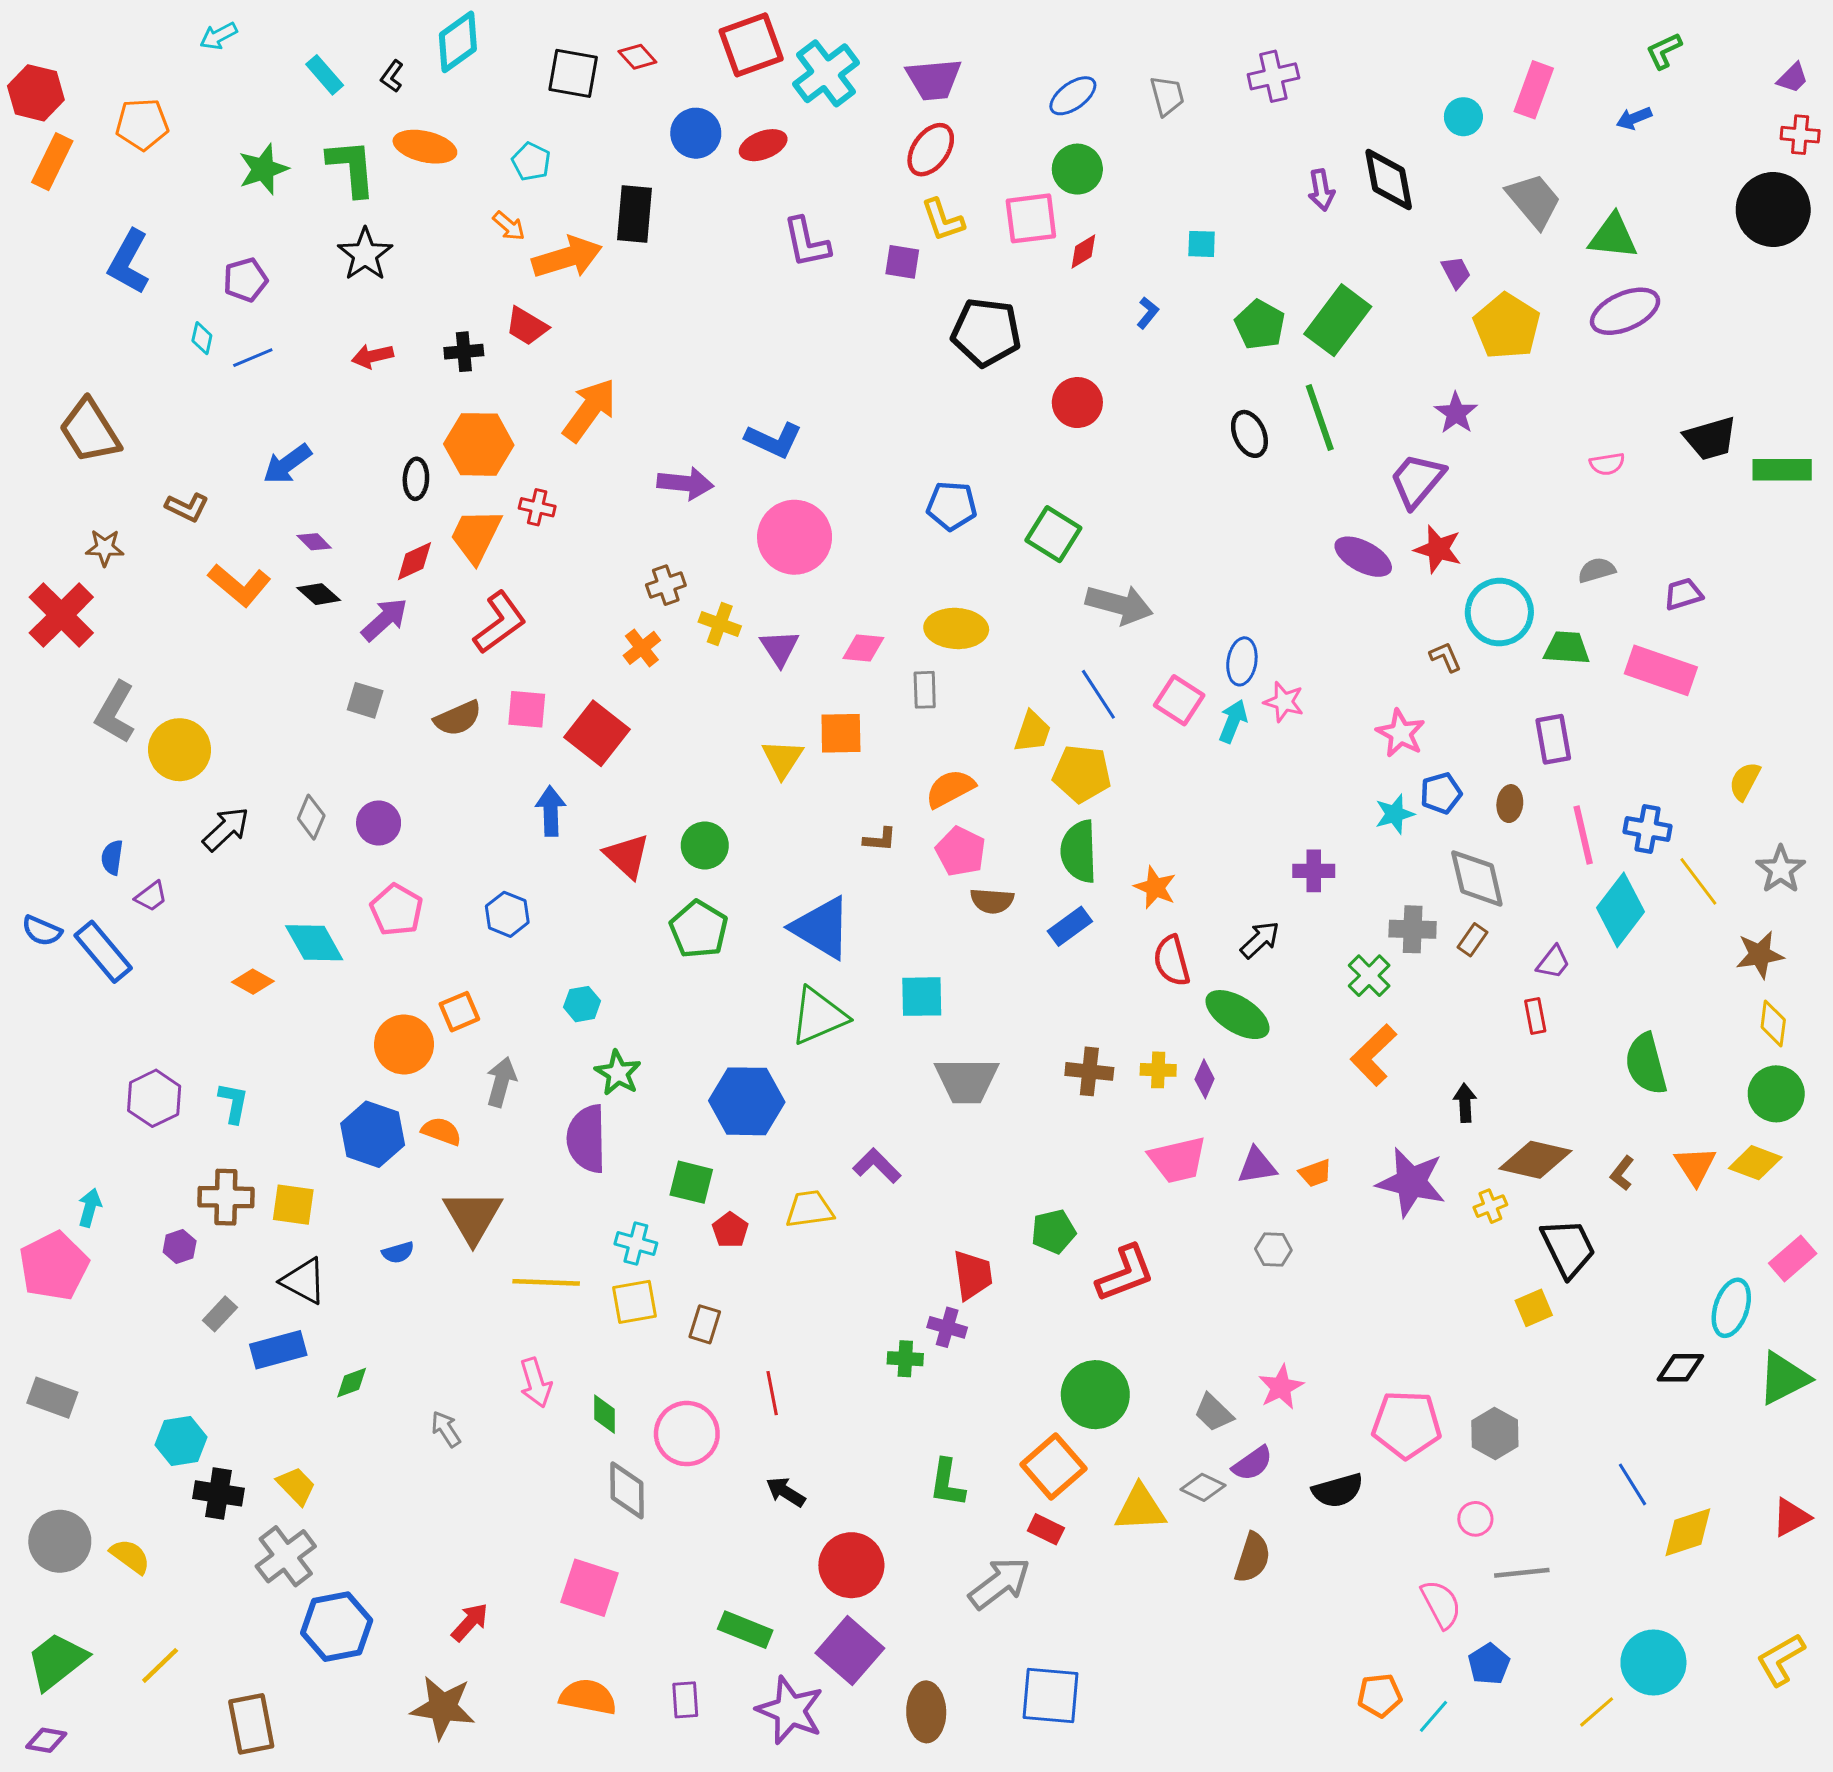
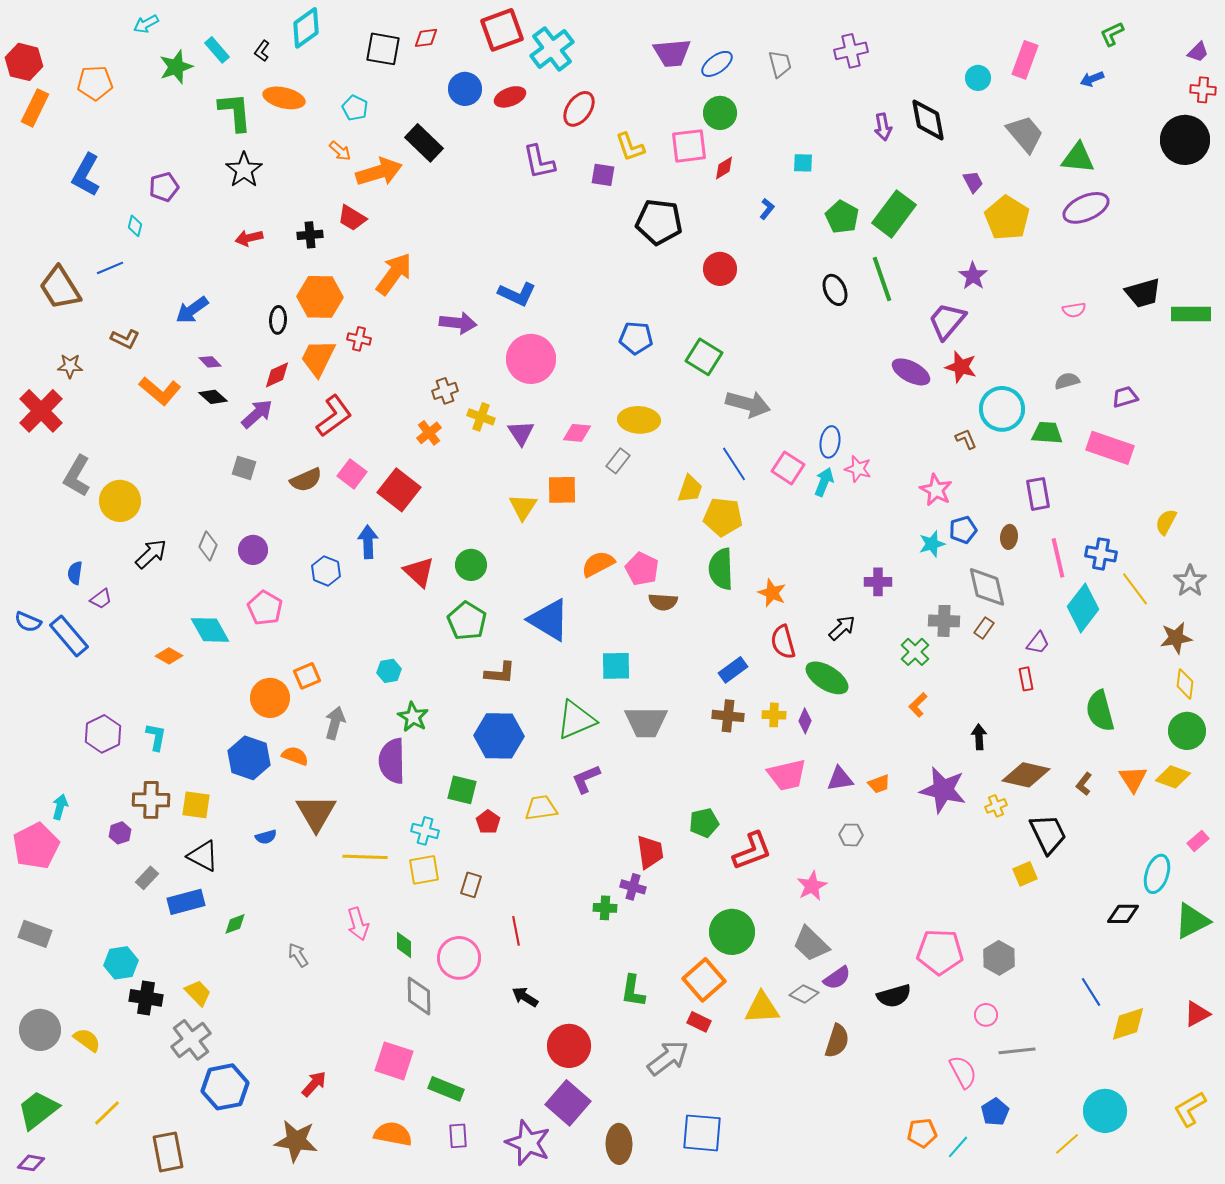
red diamond: (637, 57) -> (426, 38), turned -55
purple trapezoid: (934, 79) -> (672, 53), moved
red ellipse: (931, 150) -> (579, 109), moved
green star: (263, 169) -> (176, 67), moved
black rectangle: (634, 214) -> (424, 143), turned -51
blue line: (253, 358) -> (110, 268), moved
gray rectangle: (925, 690) -> (618, 461), turned 40
pink square: (527, 709) -> (352, 474), turned 32
orange semicircle: (950, 789) -> (598, 564), moved
brown L-shape: (880, 839) -> (500, 673), moved, size x1.4
blue hexagon: (507, 914) -> (326, 571), moved
blue rectangle: (1070, 926) -> (733, 670), moved
green triangle: (818, 1016) -> (576, 720), moved
orange L-shape: (1374, 1055) -> (918, 705), size x0.6
purple L-shape: (877, 1166) -> (586, 779), turned -68
pink rectangle: (1793, 1258) -> (1198, 841), size x0.7
pink star: (1281, 1387) -> (812, 886), moved
gray trapezoid: (1214, 1413) -> (811, 944), size x1.4
green rectangle: (745, 1630) -> (446, 1089), moved

